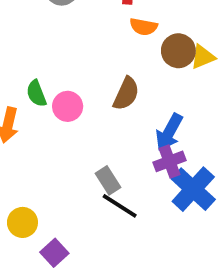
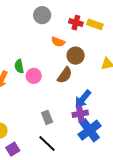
orange semicircle: (144, 27) -> (58, 42), moved
brown circle: (178, 51) -> (76, 56), moved
black line: (120, 206) -> (47, 143), moved

